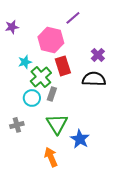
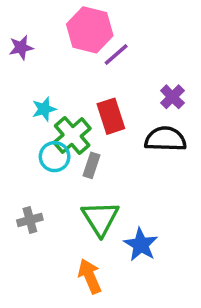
purple line: (73, 18) -> (116, 55), moved
pink hexagon: (51, 40) -> (90, 30), moved
cyan circle: (32, 98) -> (55, 157), moved

